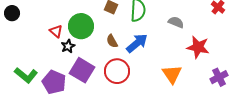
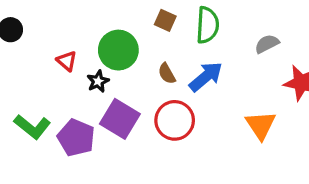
gray semicircle: (176, 22) -> (267, 44), turned -49
red triangle: (56, 31) -> (67, 61), moved

